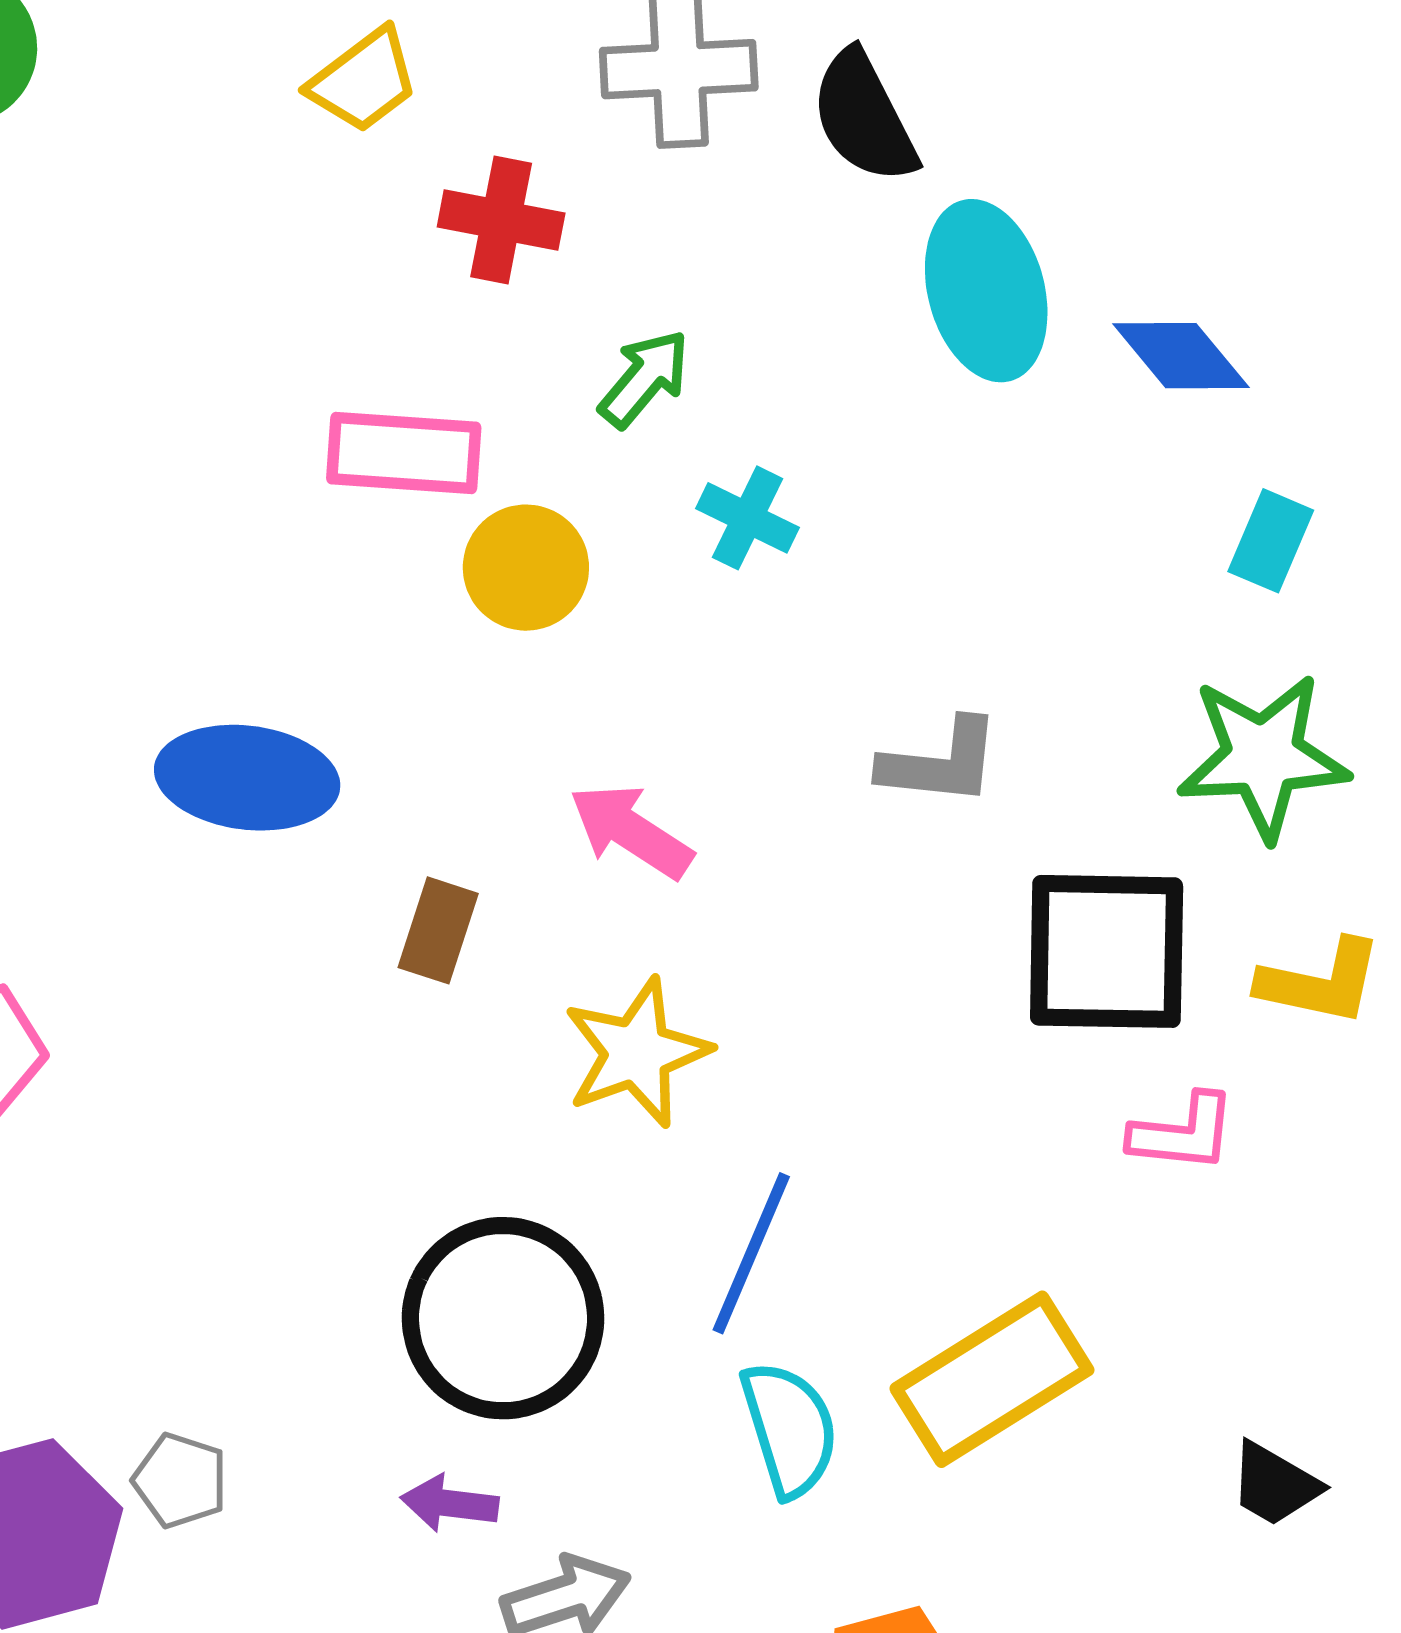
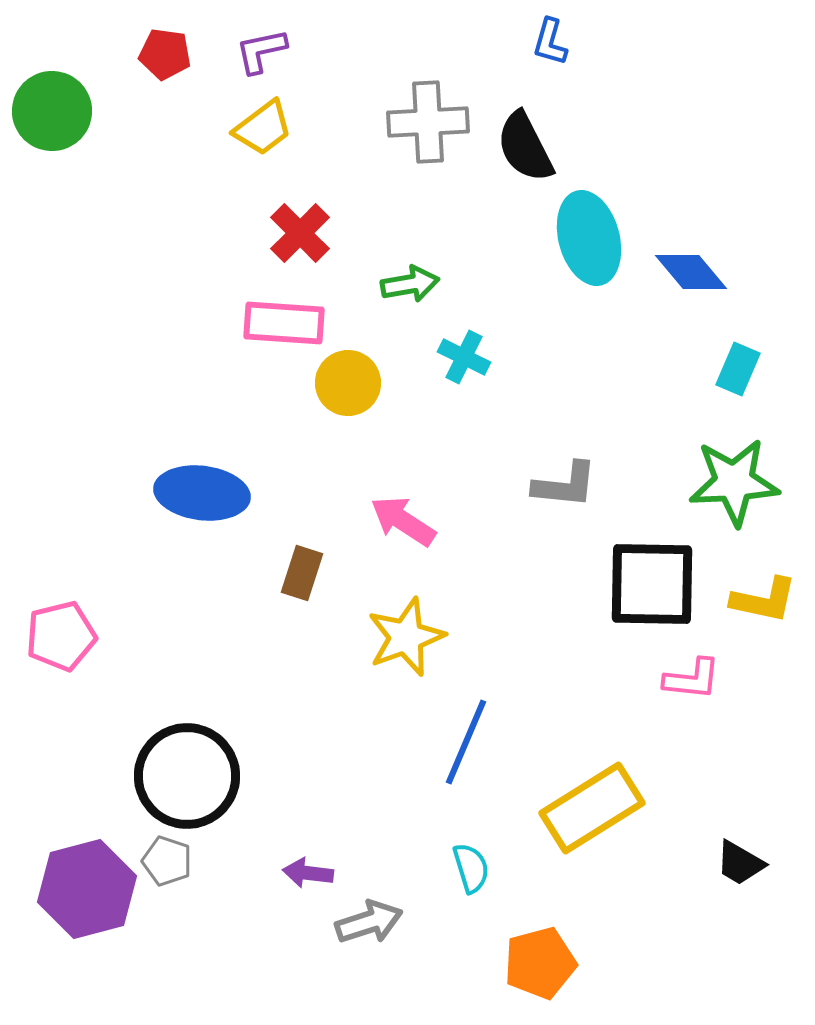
red cross: (501, 220) -> (300, 233), moved, turned 34
green arrow: (644, 379) -> (410, 284), turned 40
black circle: (503, 1318) -> (187, 776), moved
cyan semicircle: (789, 1429) -> (471, 868), moved, size x0.7

